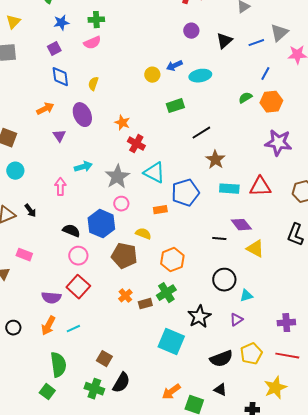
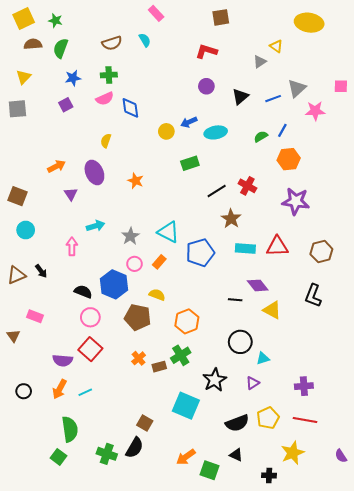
blue diamond: (60, 77) -> (130, 108), moved
green semicircle: (245, 98) -> (261, 137), moved
red cross: (136, 144) -> (247, 186), moved
gray star: (117, 177) -> (130, 236), size x0.7
orange rectangle: (160, 210) -> (159, 262), moved, turned -40
brown square: (104, 359) -> (145, 423), moved

